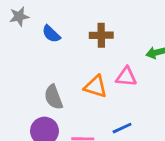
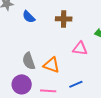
orange triangle: (96, 87) -> (51, 65), moved

